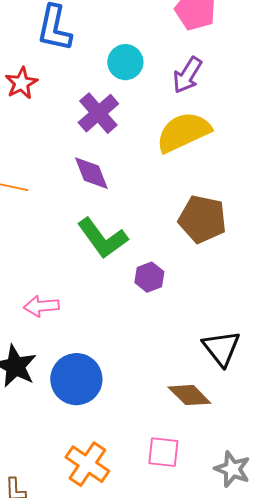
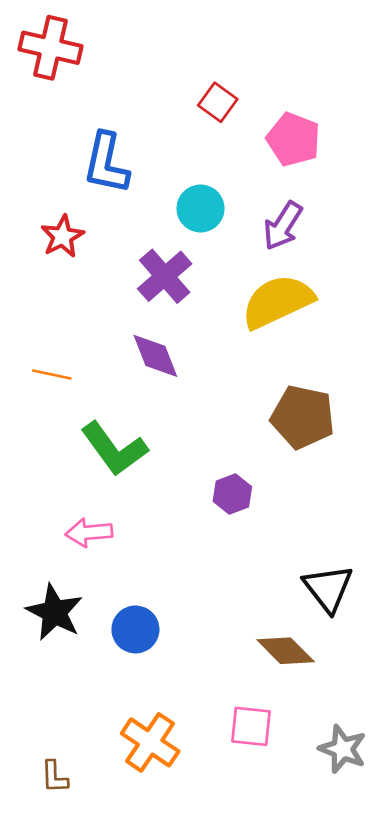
green L-shape: (102, 238) -> (114, 449), moved
blue circle: (76, 379) -> (135, 629), size x0.7

